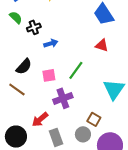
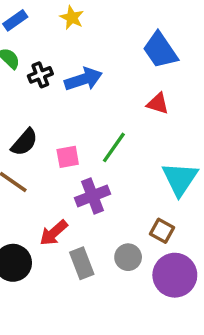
blue arrow: (51, 43) -> (83, 79), moved, size x1.5
brown square: (94, 119) -> (162, 231), moved

